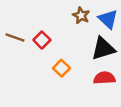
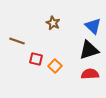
brown star: (81, 15) -> (53, 23), moved
red square: (42, 40) -> (36, 59), moved, turned -32

